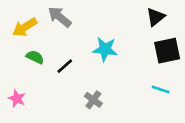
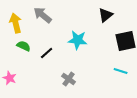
black triangle: (156, 17) -> (106, 15), moved
yellow arrow: (25, 27) -> (16, 23), turned 108

